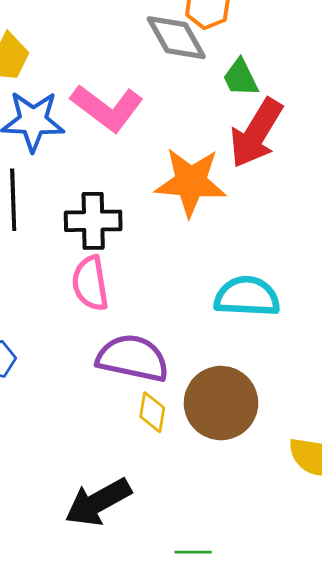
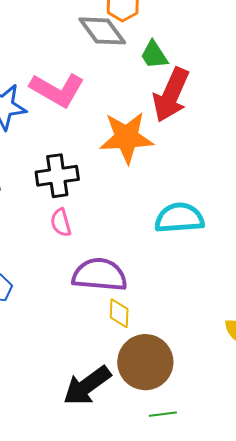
pink semicircle: (90, 283) -> (61, 223), size x0.7
brown circle: (221, 403) -> (145, 362), moved

